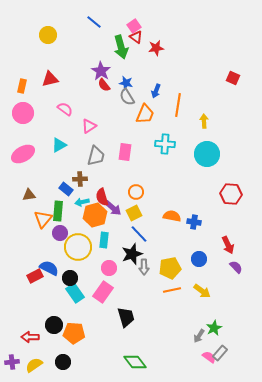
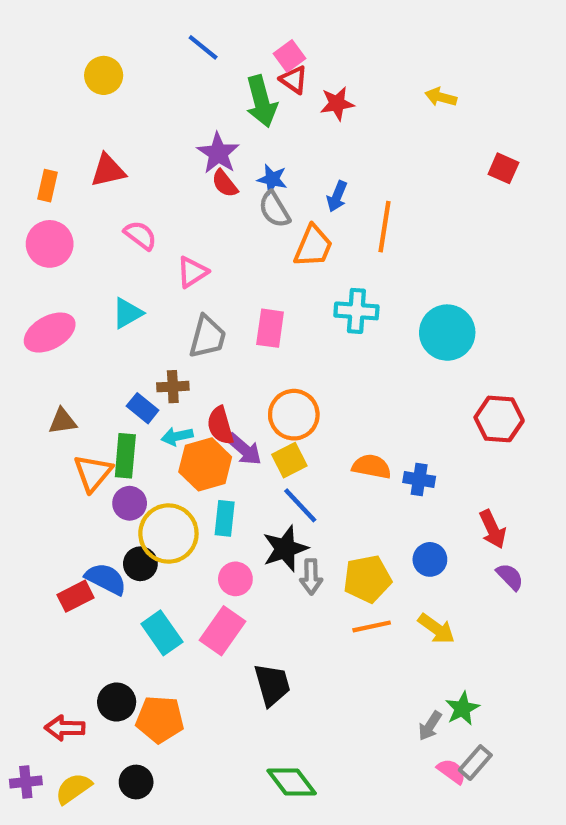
yellow arrow: (204, 121) -> (441, 97), moved, turned -72
orange circle: (136, 192) -> (294, 415), size x1.5
black circle: (70, 278) -> (140, 564), moved

